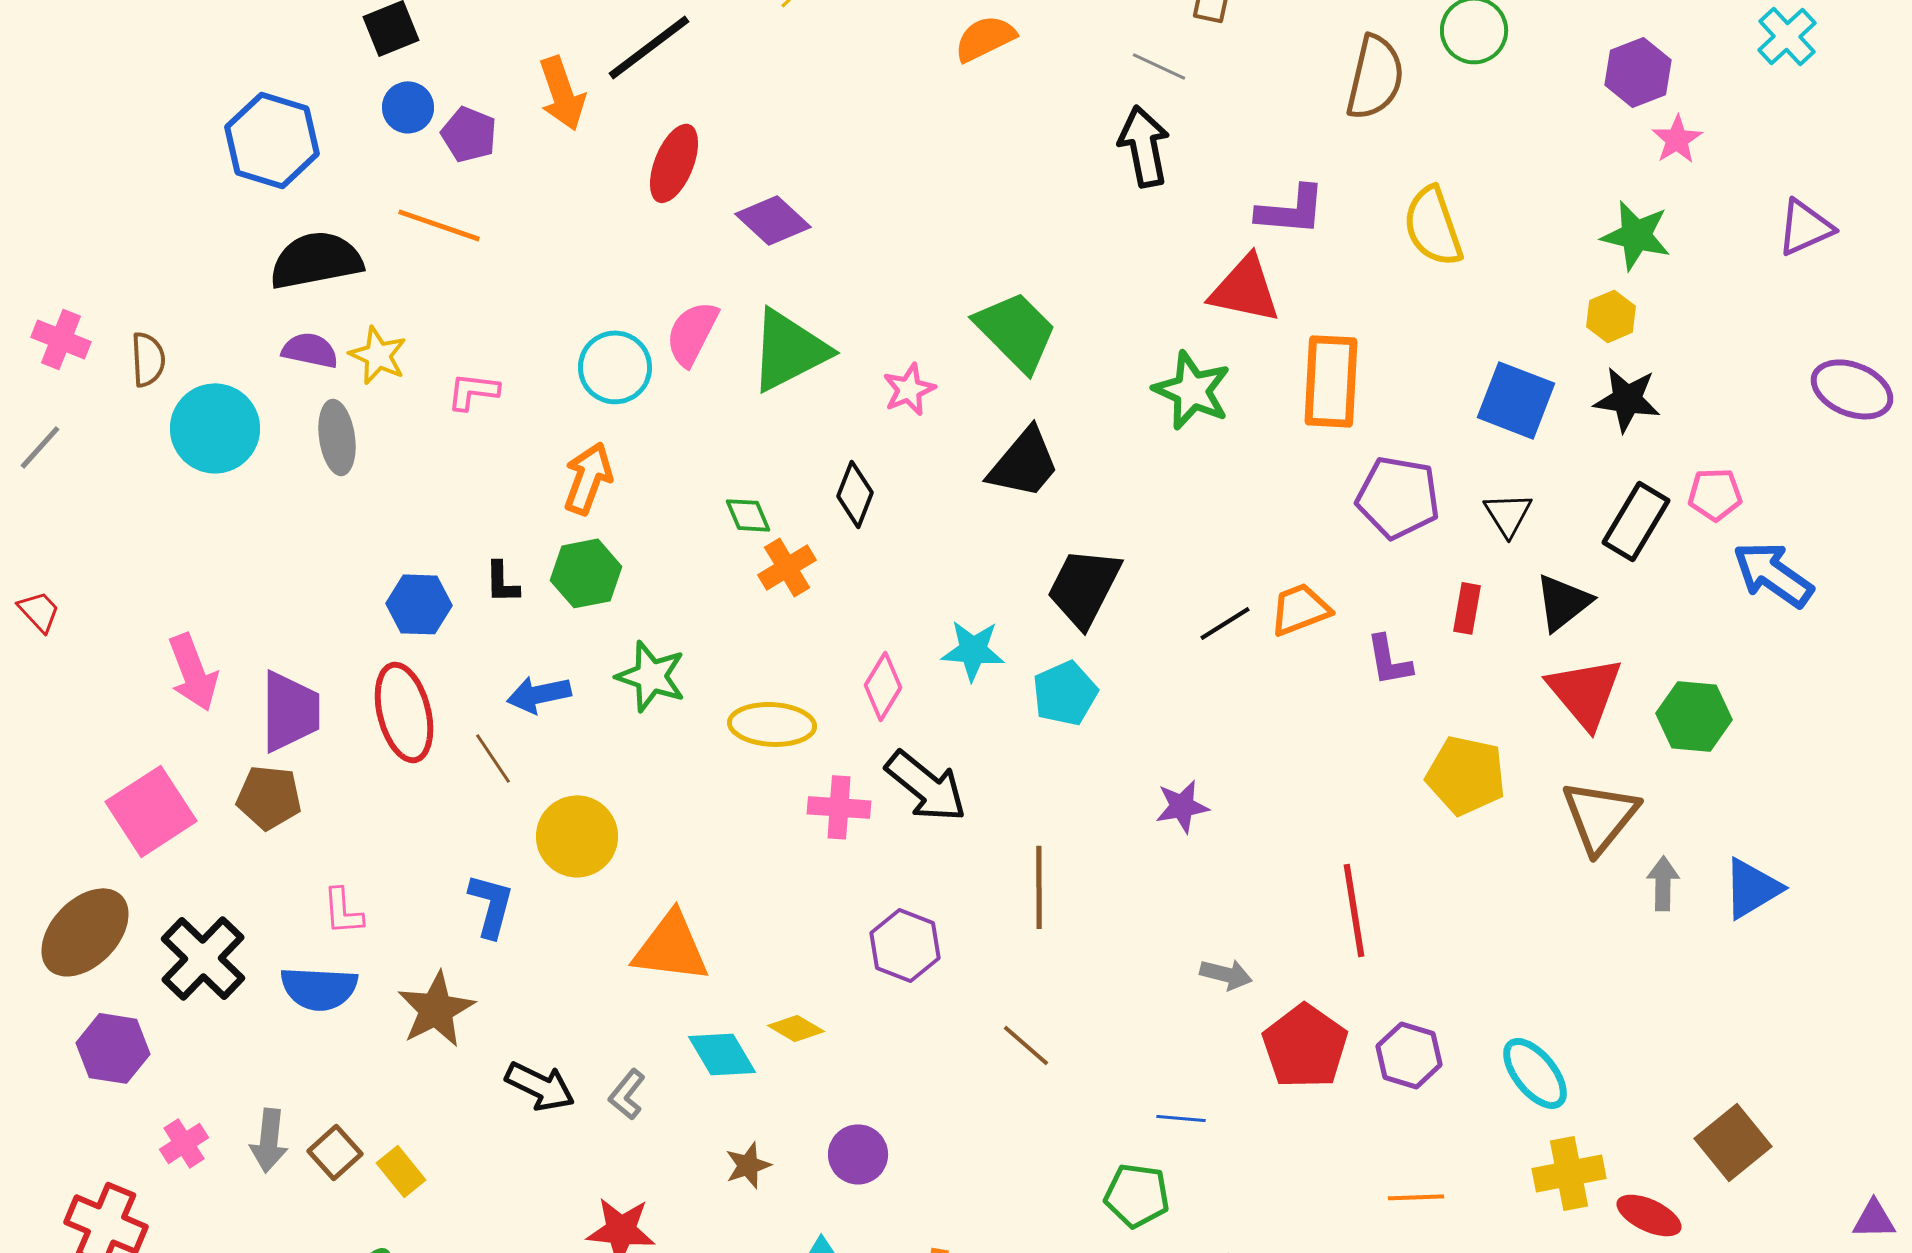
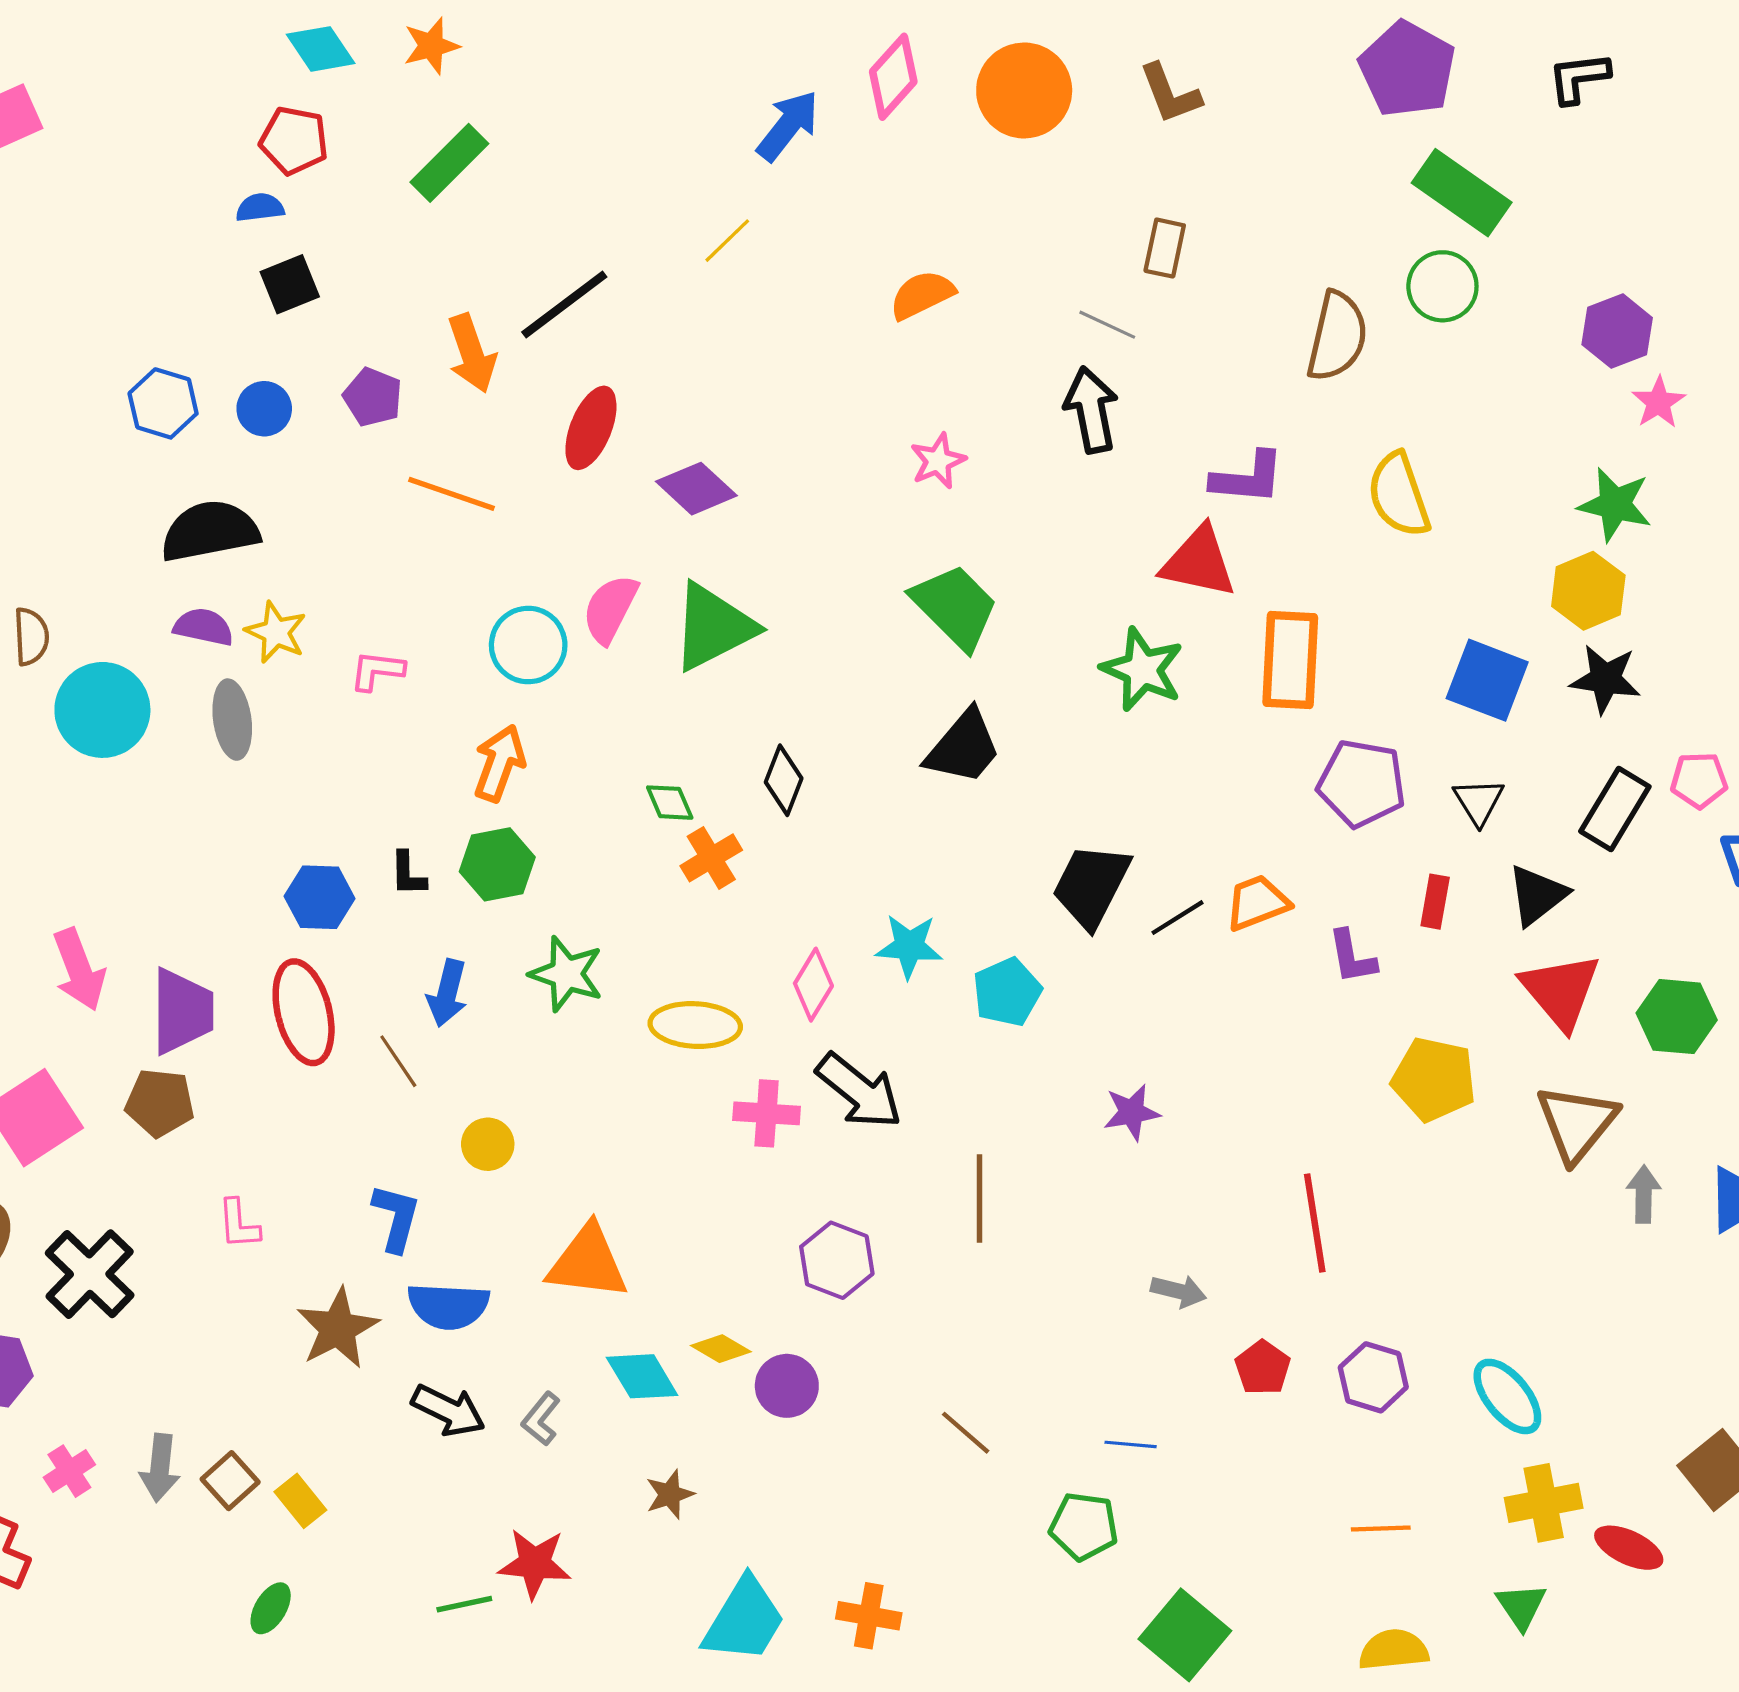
blue circle: (408, 107) -> (264, 409), moved
blue hexagon: (272, 140) -> (163, 403), size x0.7
orange line: (439, 225) -> (452, 494), moved
yellow hexagon: (1611, 316) -> (1588, 591), size x1.4
pink star: (909, 389) -> (938, 461), moved
black trapezoid: (1084, 587) -> (1091, 886), moved
blue arrow: (539, 694) -> (447, 993), turned -64
yellow circle: (577, 836) -> (488, 1144), size x0.6
blue semicircle: (319, 988) -> (448, 1306), moved
brown line: (1026, 1045) -> (966, 1433), moved
red pentagon: (1305, 1046) -> (1263, 1368), size x0.6
purple circle: (858, 1154) -> (787, 1386), moved

